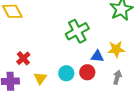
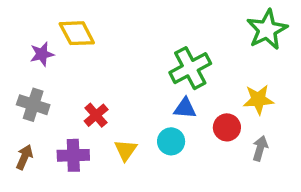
blue triangle: (97, 56) -> (185, 108), moved
red circle: (87, 72) -> (227, 127), moved

